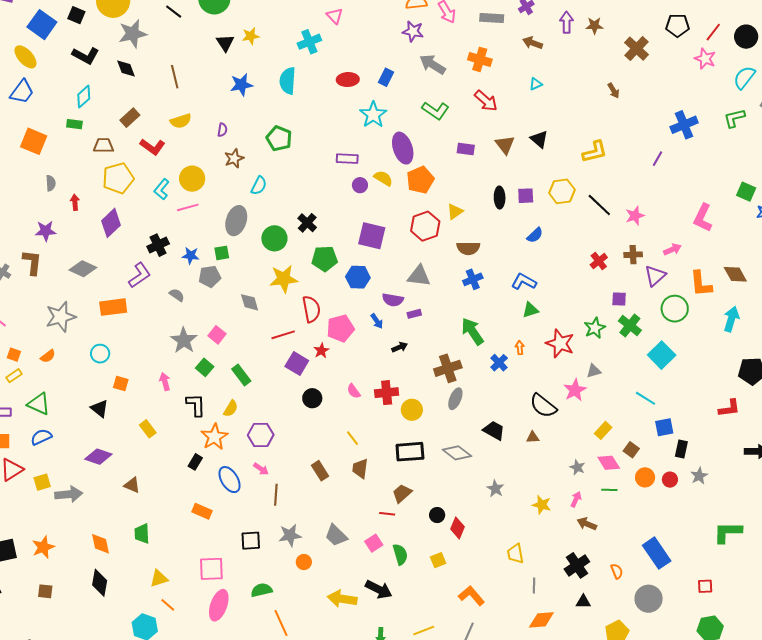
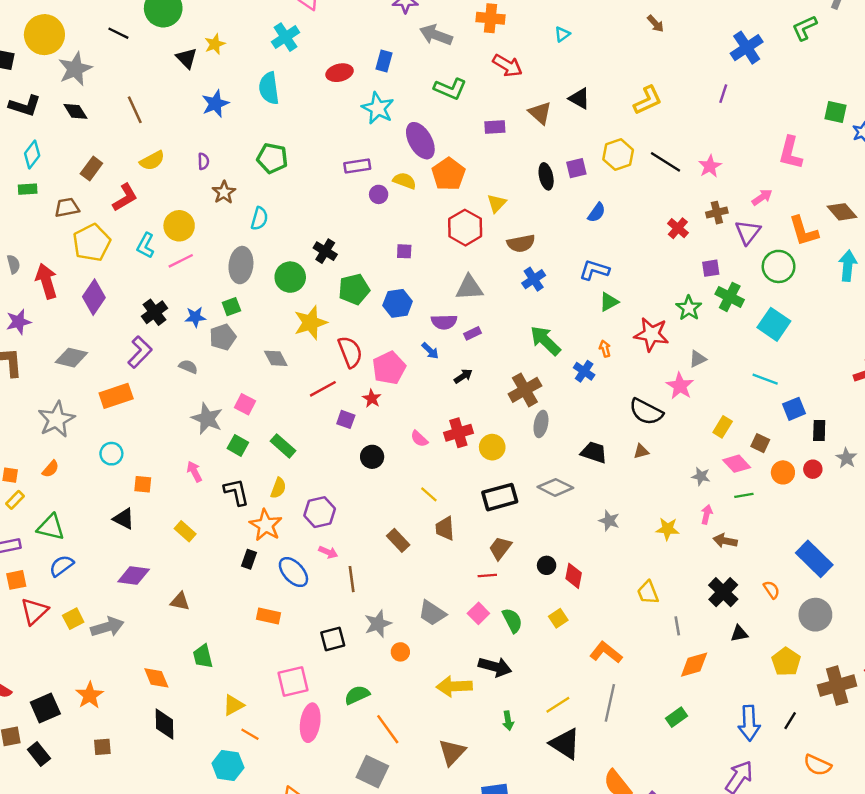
red L-shape: (153, 147) -> (125, 198), turned -55
red arrow: (75, 202) -> (46, 281), size x1.8
purple square: (372, 236) -> (404, 251), size x0.5
purple square: (297, 363) -> (346, 419), size x0.7

